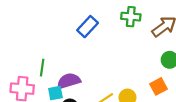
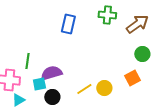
blue rectangle: (88, 27) -> (68, 24), turned -30

